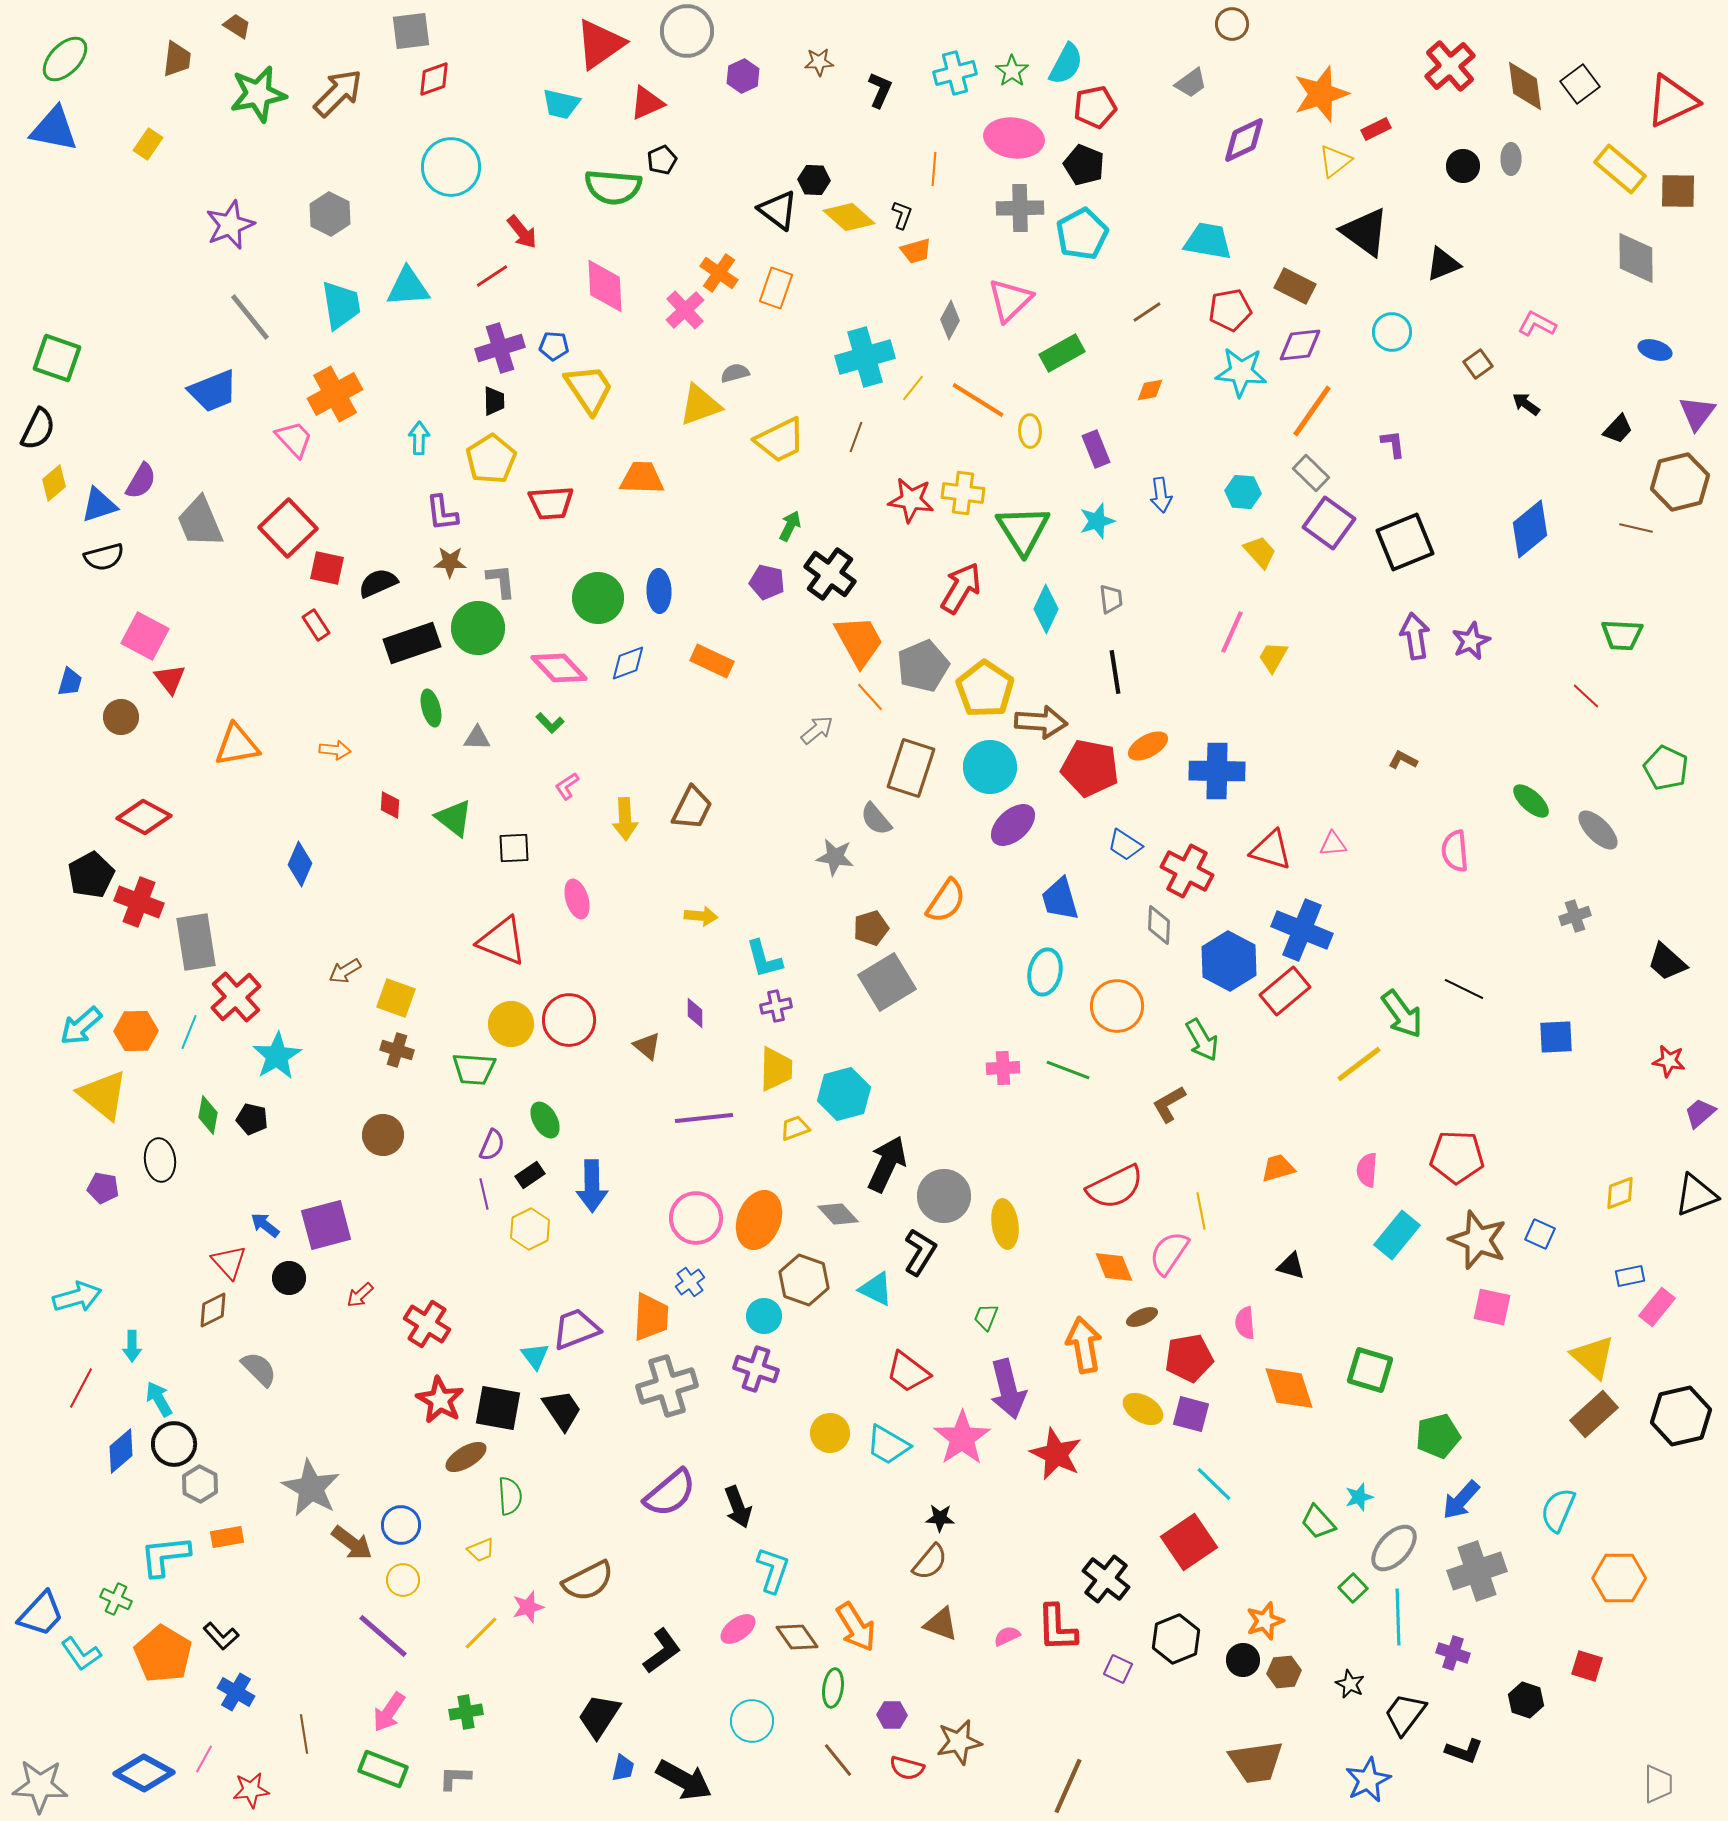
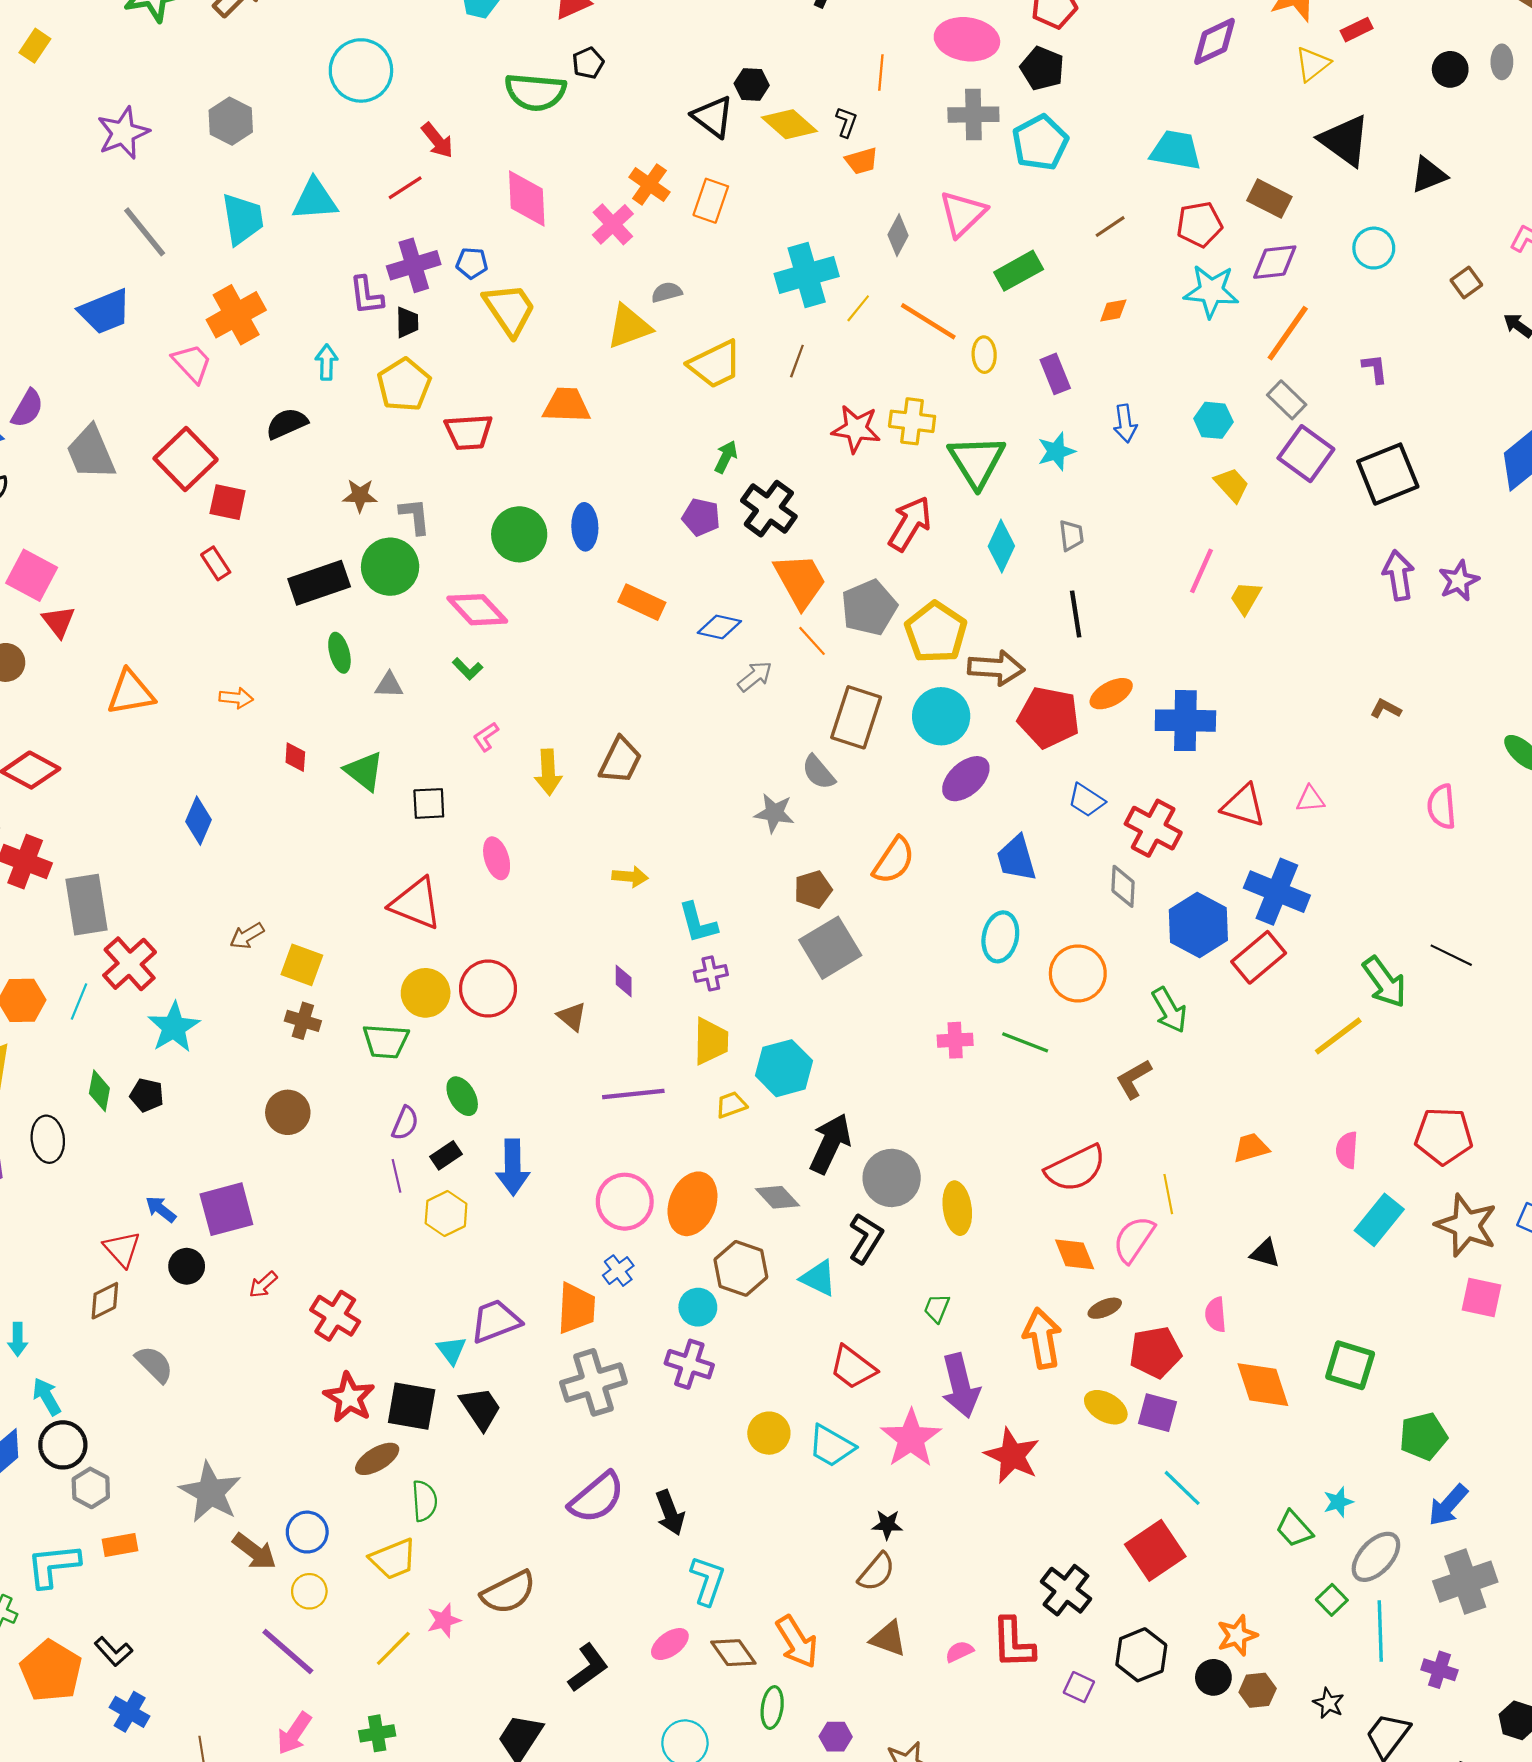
purple L-shape: (442, 513) -> (366, 295), moved
black semicircle: (378, 583) -> (287, 423), moved
blue diamond: (628, 663) -> (719, 627), moved, turned 33
yellow trapezoid: (481, 1550) -> (393, 1559), size x1.6

